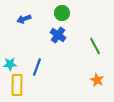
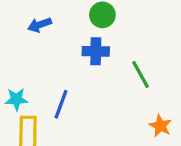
blue cross: (58, 35) -> (96, 51), turned -35
green line: (95, 46) -> (140, 74), moved

